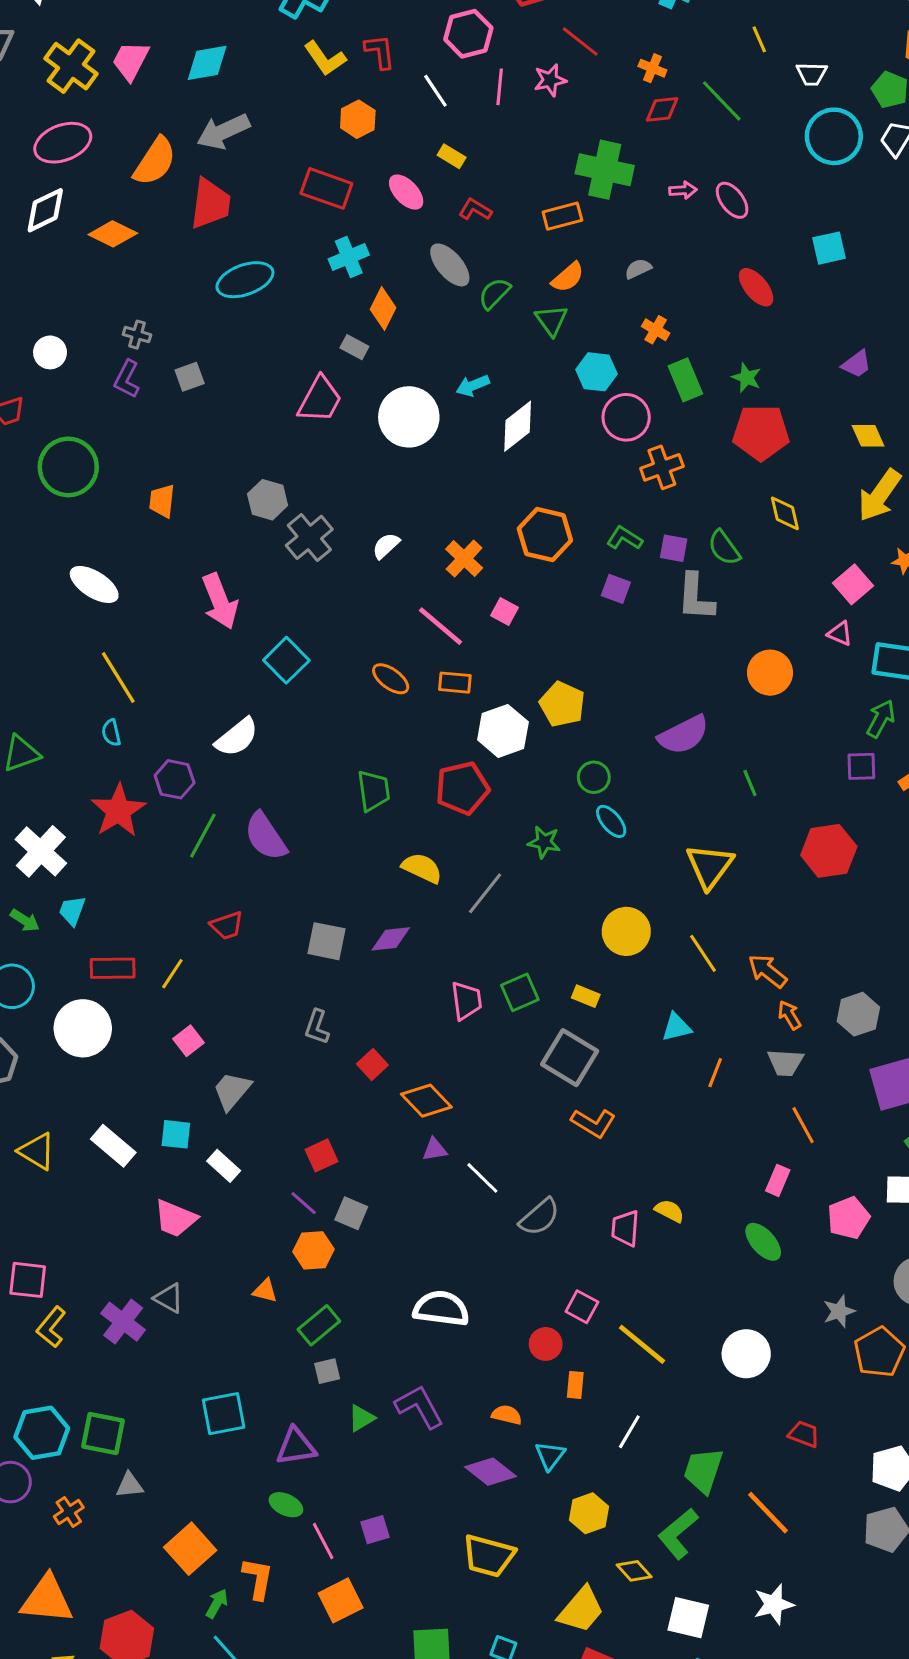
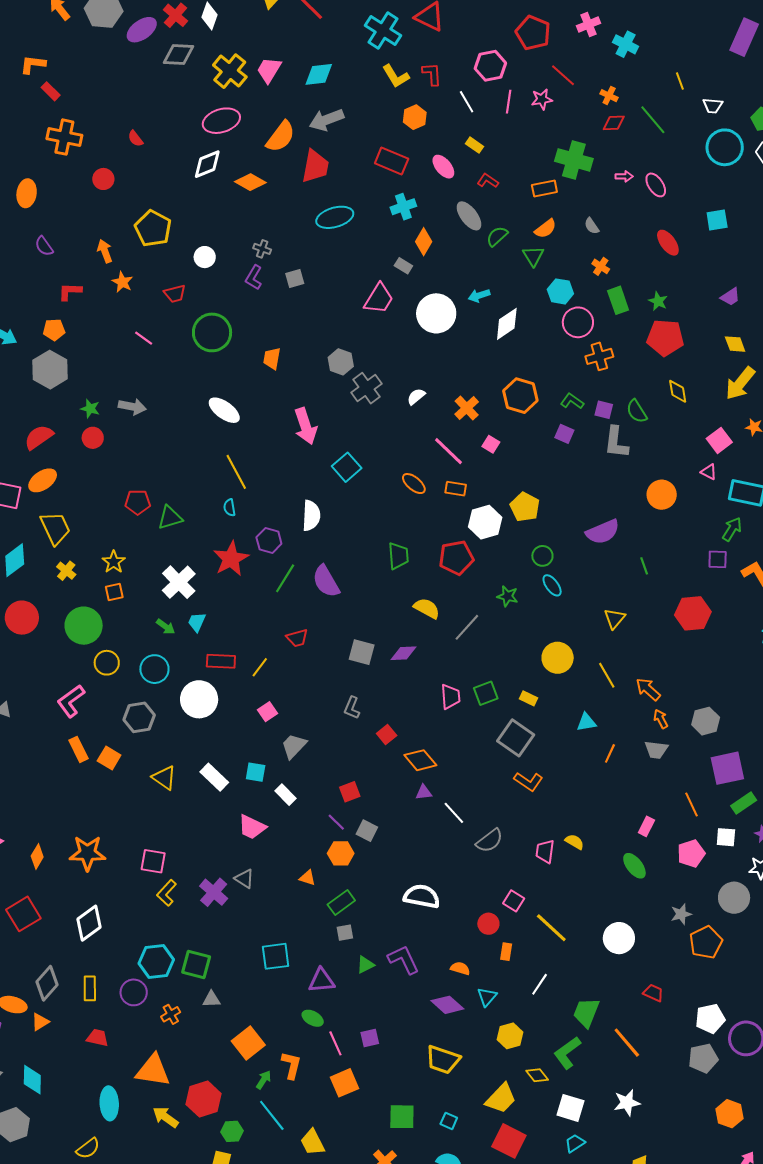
gray semicircle: (638, 269) -> (592, 226), turned -102
white semicircle: (237, 737) -> (311, 516), turned -52
yellow triangle: (710, 866) -> (615, 618), size x0.7
orange line: (803, 1125) -> (692, 804), moved

